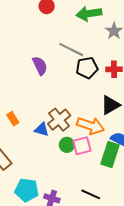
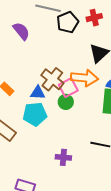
pink square: (82, 146) -> (68, 88), moved
cyan pentagon: (27, 190) -> (35, 114), moved

